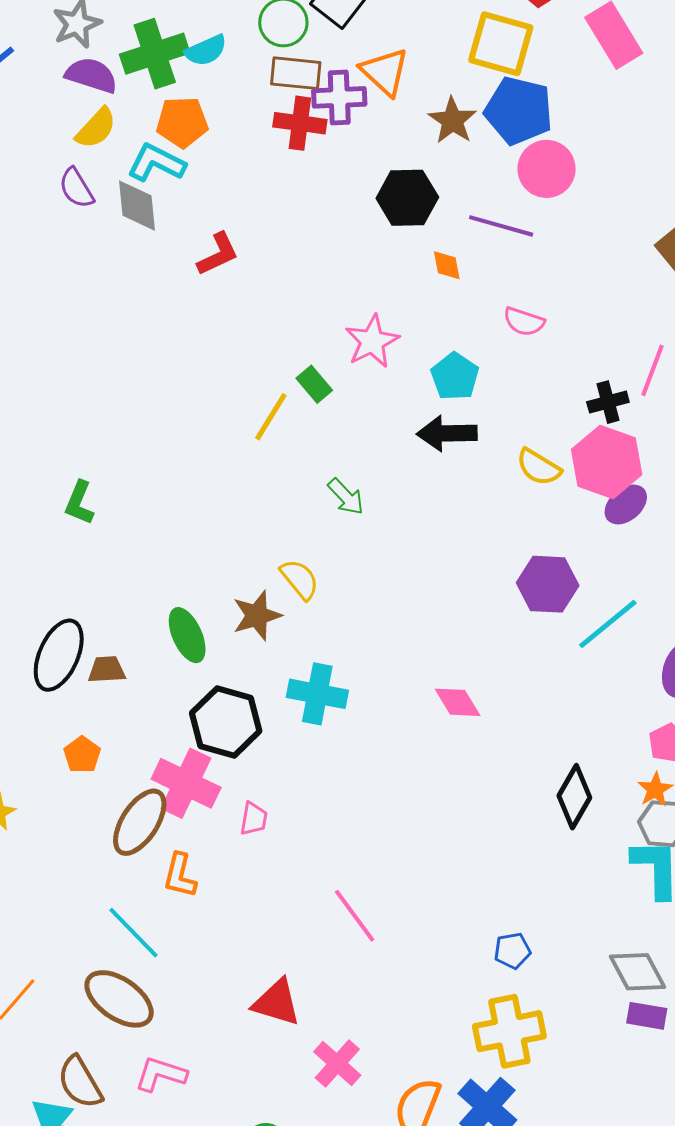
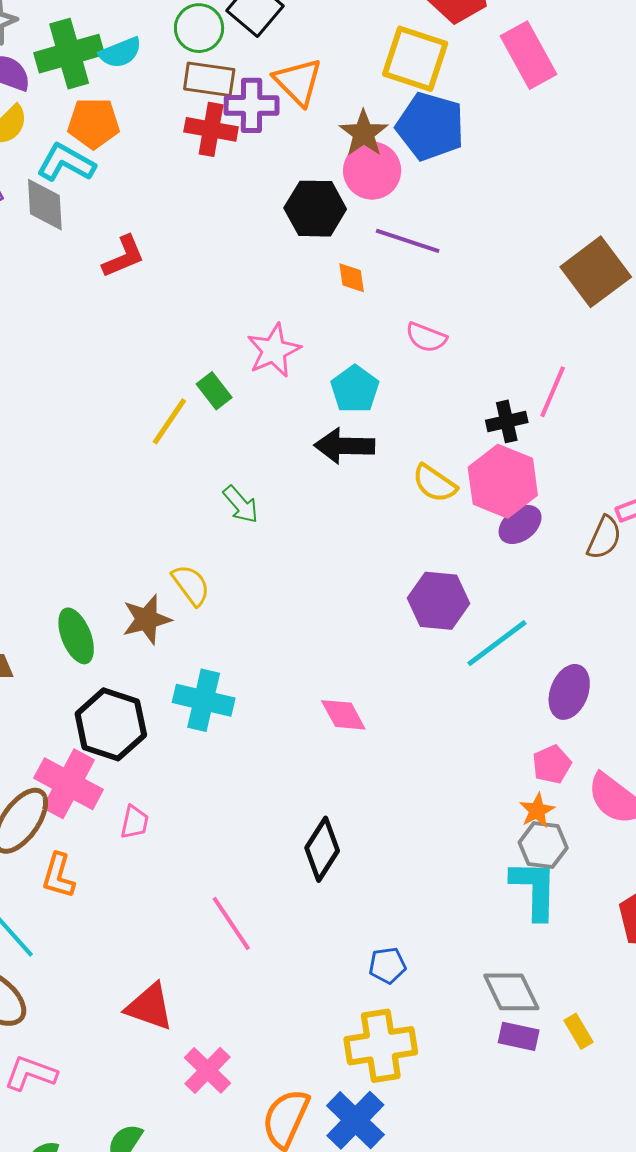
pink circle: (547, 169) -> (372, 171), moved
black diamond: (574, 797) -> (322, 849), moved

